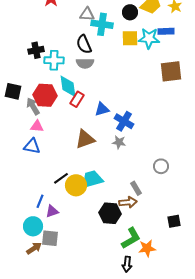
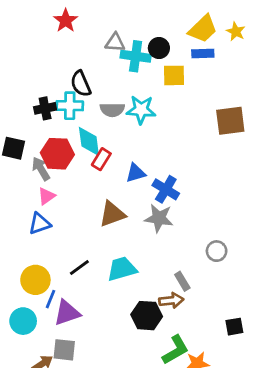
black circle: (130, 12) -> (159, 48), moved
blue rectangle: (166, 31) -> (203, 54), moved
cyan star: (149, 38) -> (141, 110), moved
black semicircle: (84, 44) -> (81, 84), moved
black cross: (36, 50) -> (45, 108), moved
pink triangle: (37, 126) -> (46, 196), turned -40
gray star: (119, 142) -> (159, 218), size x1.5
blue triangle: (32, 146) -> (40, 224), turned -30
yellow circle: (76, 185) -> (35, 280), moved
purple triangle: (52, 211) -> (67, 313), size x1.5
cyan circle: (33, 226) -> (23, 321), moved

